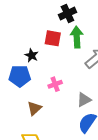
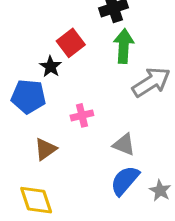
red square: (53, 38) -> (71, 43), moved, turned 36
gray triangle: (84, 100) -> (124, 145), turned 42

